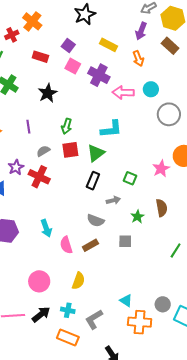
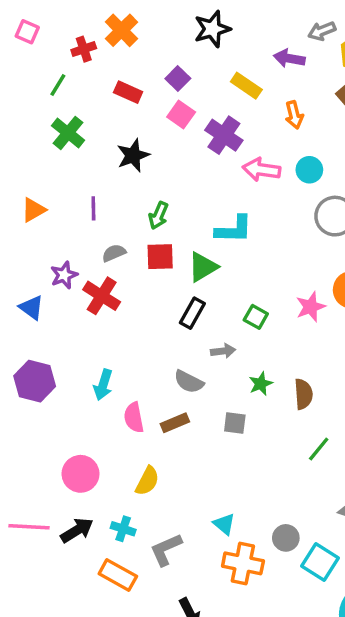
purple arrow: (141, 31) -> (289, 58), moved, turned 72
brown semicircle: (162, 208) -> (303, 394), moved
cyan arrow: (46, 228) -> (103, 385), turned 30

